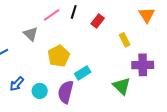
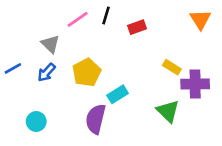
red rectangle: (98, 21) -> (137, 27), turned 32
yellow rectangle: (125, 40) -> (172, 67), moved, turned -32
blue arrow: (17, 84) -> (47, 72), moved
cyan circle: (40, 91) -> (36, 121), moved

